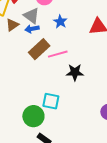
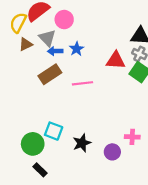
blue arrow: (32, 29) -> (55, 51), moved
pink line: (58, 54) -> (82, 83), moved
black star: (75, 72) -> (82, 143), moved, turned -30

